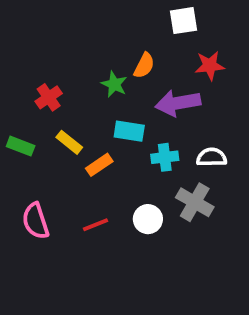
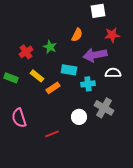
green star: (114, 84) -> (50, 47), moved
white semicircle: (212, 157) -> (113, 73), moved
red line: (95, 225) -> (52, 134), moved

